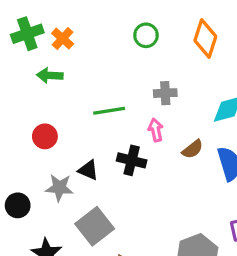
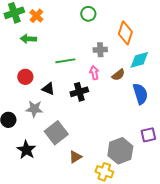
orange diamond: (205, 39) -> (125, 33), moved
brown semicircle: (193, 149) -> (118, 75), moved
black cross: (132, 160) -> (79, 92), turned -30
black triangle: (88, 170) -> (48, 89), moved

